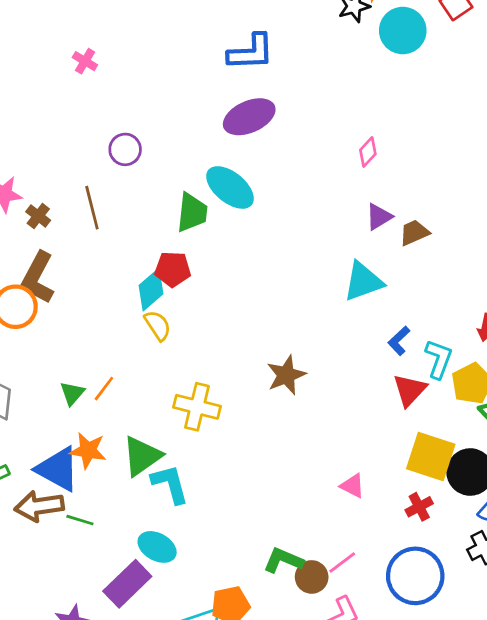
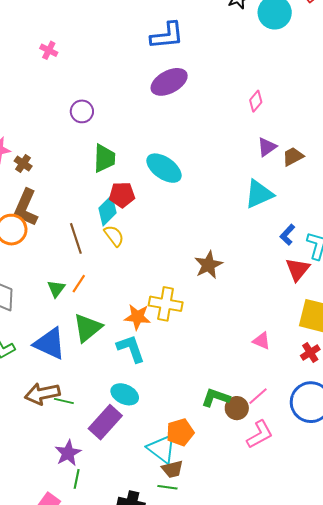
cyan ellipse: (230, 187) -> (164, 168), moved
brown line: (92, 208) -> (76, 238), moved
green trapezoid: (192, 212) -> (104, 158), moved
yellow cross: (197, 407) -> (166, 304), moved
orange star: (88, 450) -> (137, 317), moved
green triangle: (142, 456) -> (88, 328), moved
brown arrow: (39, 506) -> (42, 394), moved
green line: (80, 520) -> (64, 401), moved

